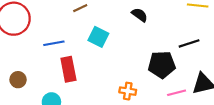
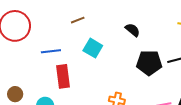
black pentagon: (162, 65) -> (149, 63), moved
brown circle: (18, 80) -> (15, 94), moved

